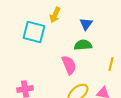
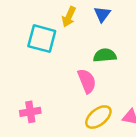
blue triangle: (86, 24) -> (102, 14), moved

